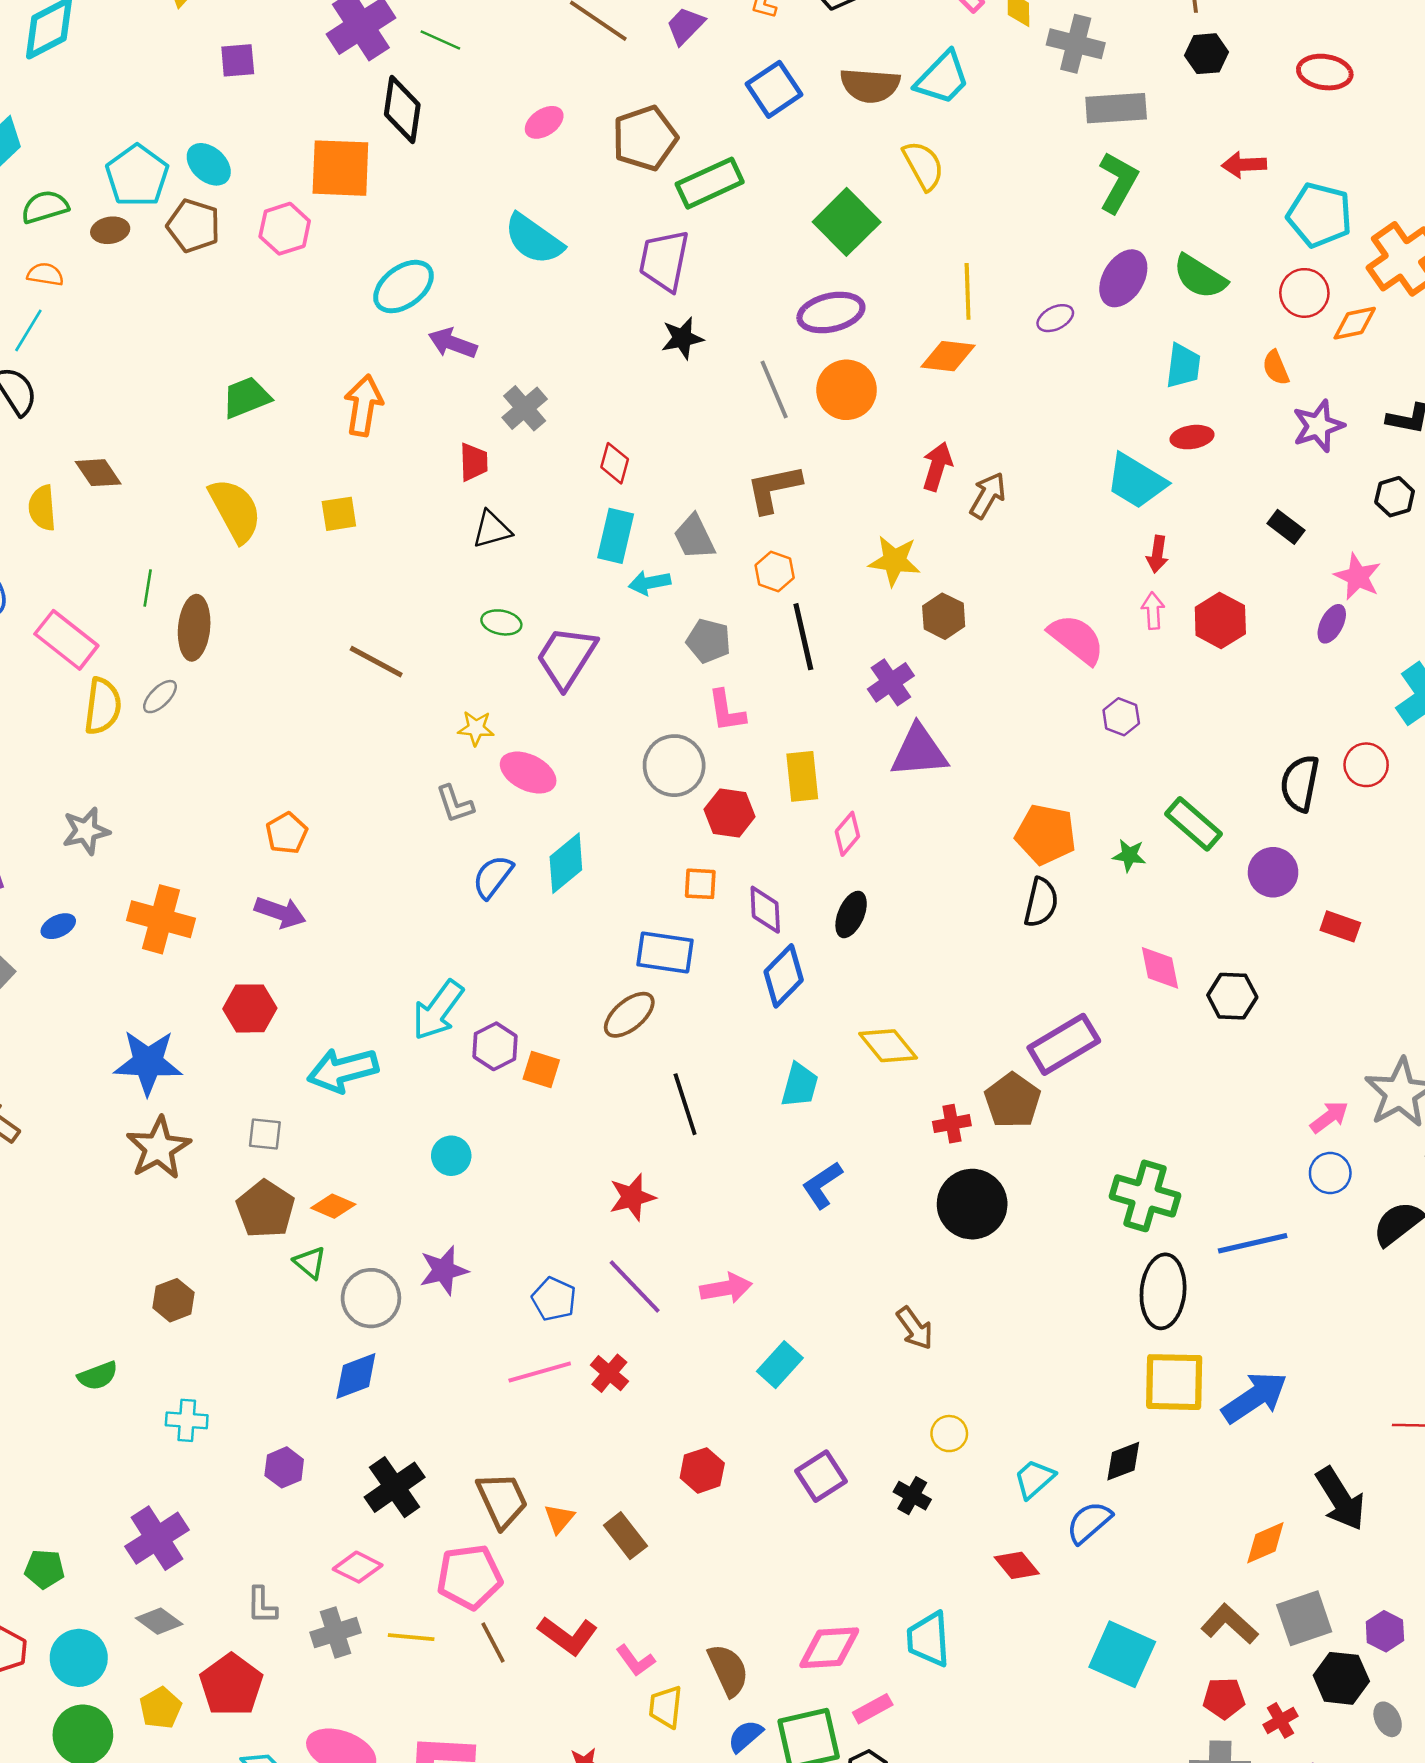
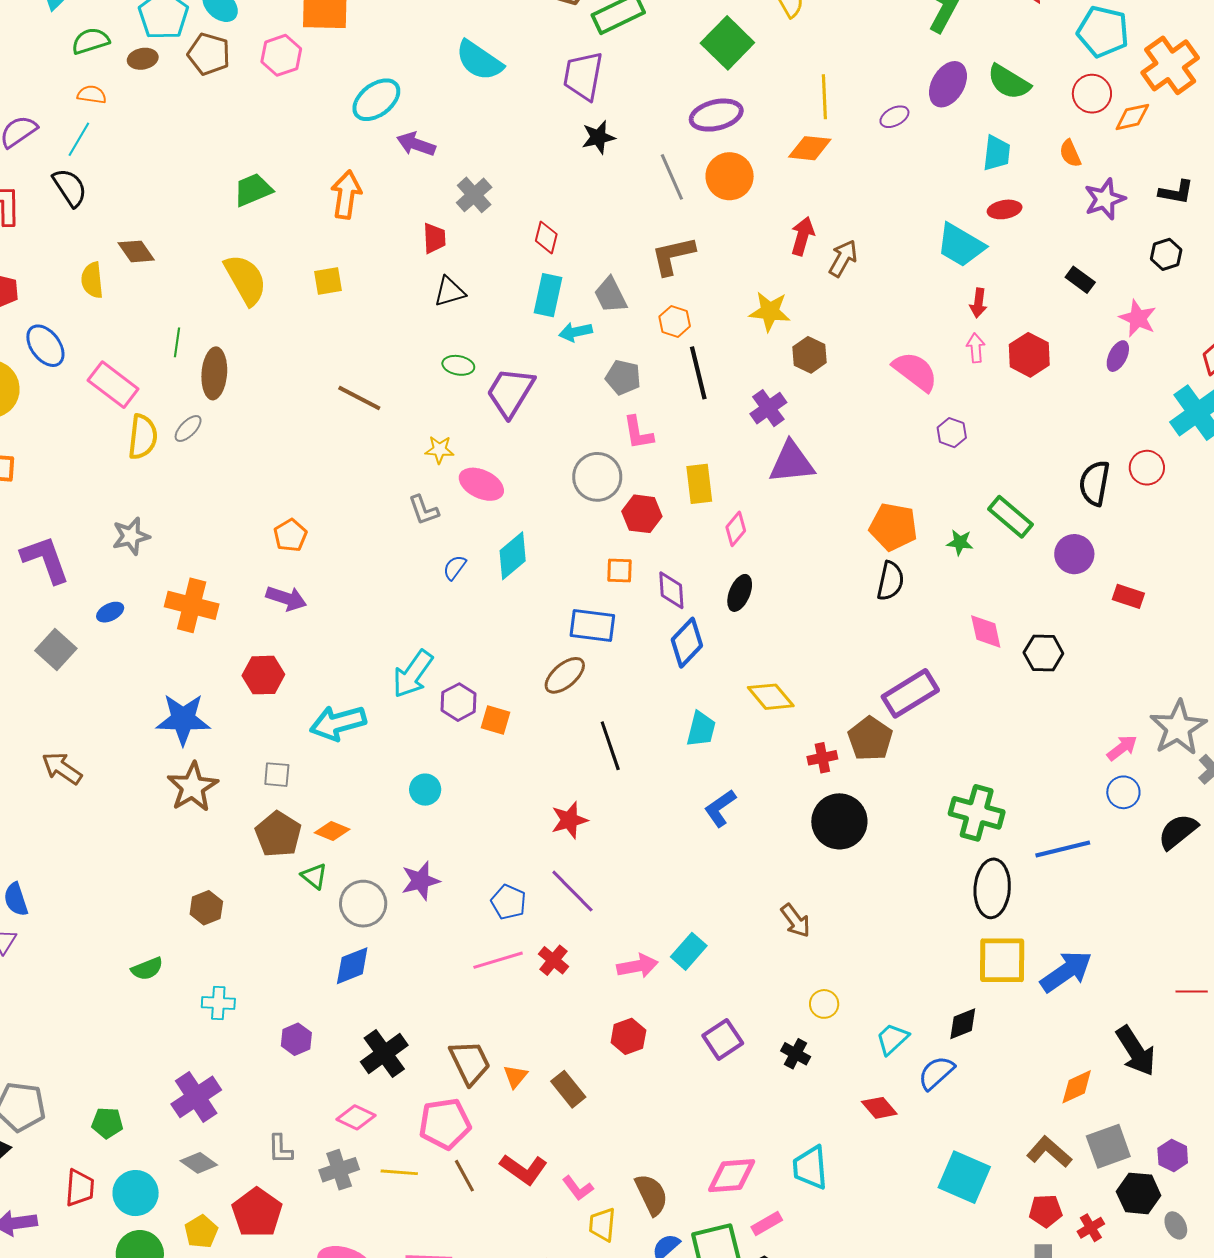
blue semicircle: (493, 877) -> (455, 567), size x0.7
pink arrow: (726, 1288) -> (637, 966), moved

